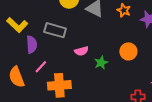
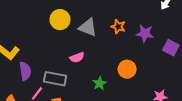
gray rectangle: (55, 30) -> (55, 79), moved
pink semicircle: (81, 51) -> (77, 57), moved

